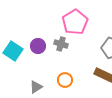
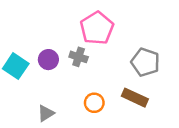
orange circle: (65, 80) -> (94, 103), moved

